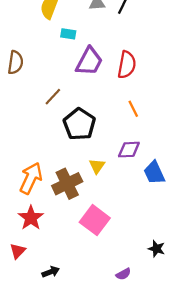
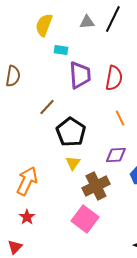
purple trapezoid: (89, 61) -> (80, 75), turned -32
yellow triangle: (97, 166) -> (73, 163), moved
brown cross: (67, 184) -> (96, 186), moved
red star: (31, 218) -> (27, 217), size x0.7

